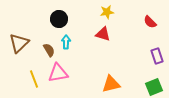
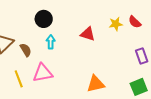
yellow star: (107, 12) -> (116, 24), moved
brown semicircle: (49, 50) -> (26, 50), moved

